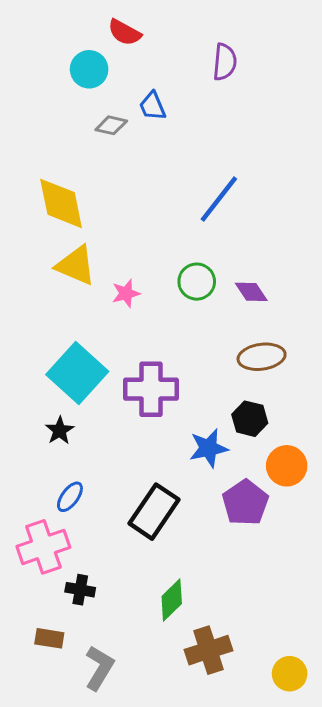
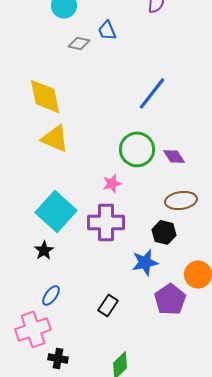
green circle: (197, 282) -> (137, 149), size x1.4
pink star: (126, 293) -> (112, 183), moved
black hexagon: (250, 419) -> (164, 232), moved
black rectangle: (154, 512) -> (108, 305), size x0.6

